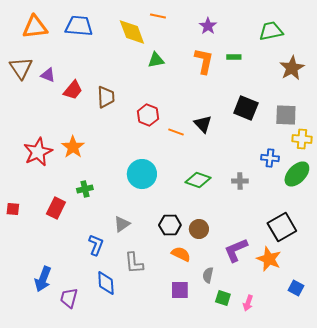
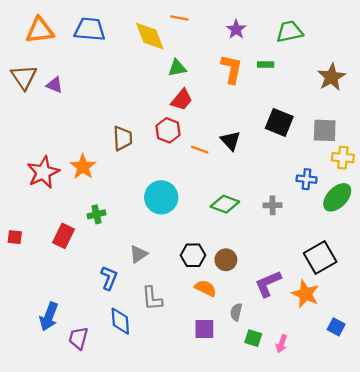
green trapezoid: (271, 31) -> (289, 32), moved
red trapezoid: (73, 90) -> (182, 100), moved
brown trapezoid: (106, 97) -> (123, 138), moved

